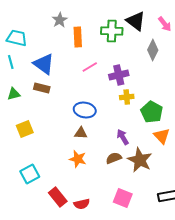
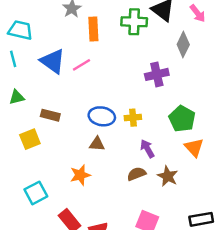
pink line: (90, 67) -> (81, 65), moved
purple cross: (119, 75) -> (157, 74), moved
brown rectangle: (42, 88) -> (50, 115), moved
yellow cross: (127, 97) -> (133, 118), moved
orange star: (78, 159) -> (80, 175), moved, turned -30
brown star: (140, 160) -> (168, 176), size x0.7

